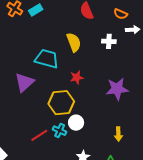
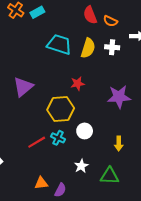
orange semicircle: (121, 14) -> (110, 21), moved
yellow semicircle: (74, 42) -> (88, 48), moved, turned 36
cyan trapezoid: (47, 59) -> (59, 44), moved
white circle: (76, 123) -> (85, 131), moved

